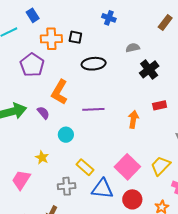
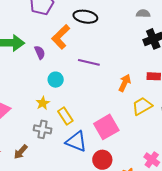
black ellipse: (94, 64) -> (85, 17), moved
yellow star: (42, 157) -> (43, 103), moved
yellow trapezoid: (161, 166) -> (142, 106), moved

